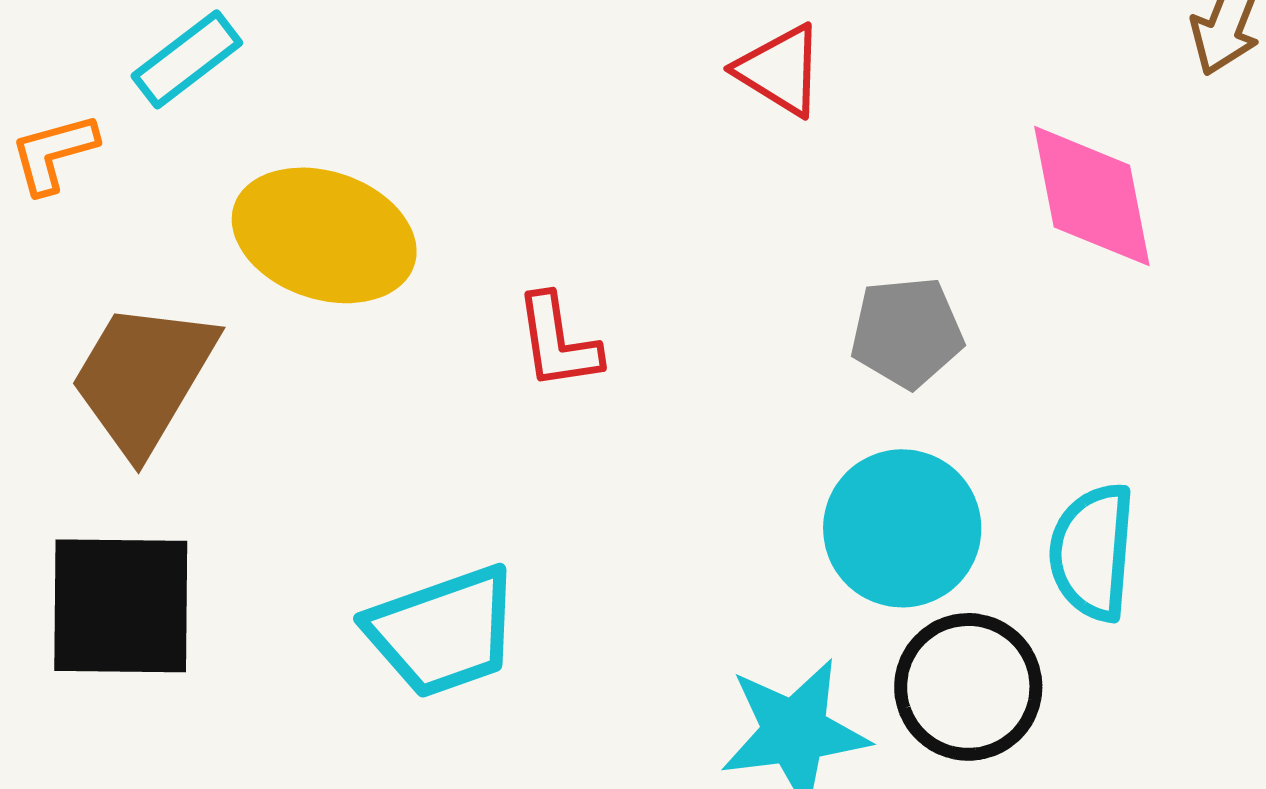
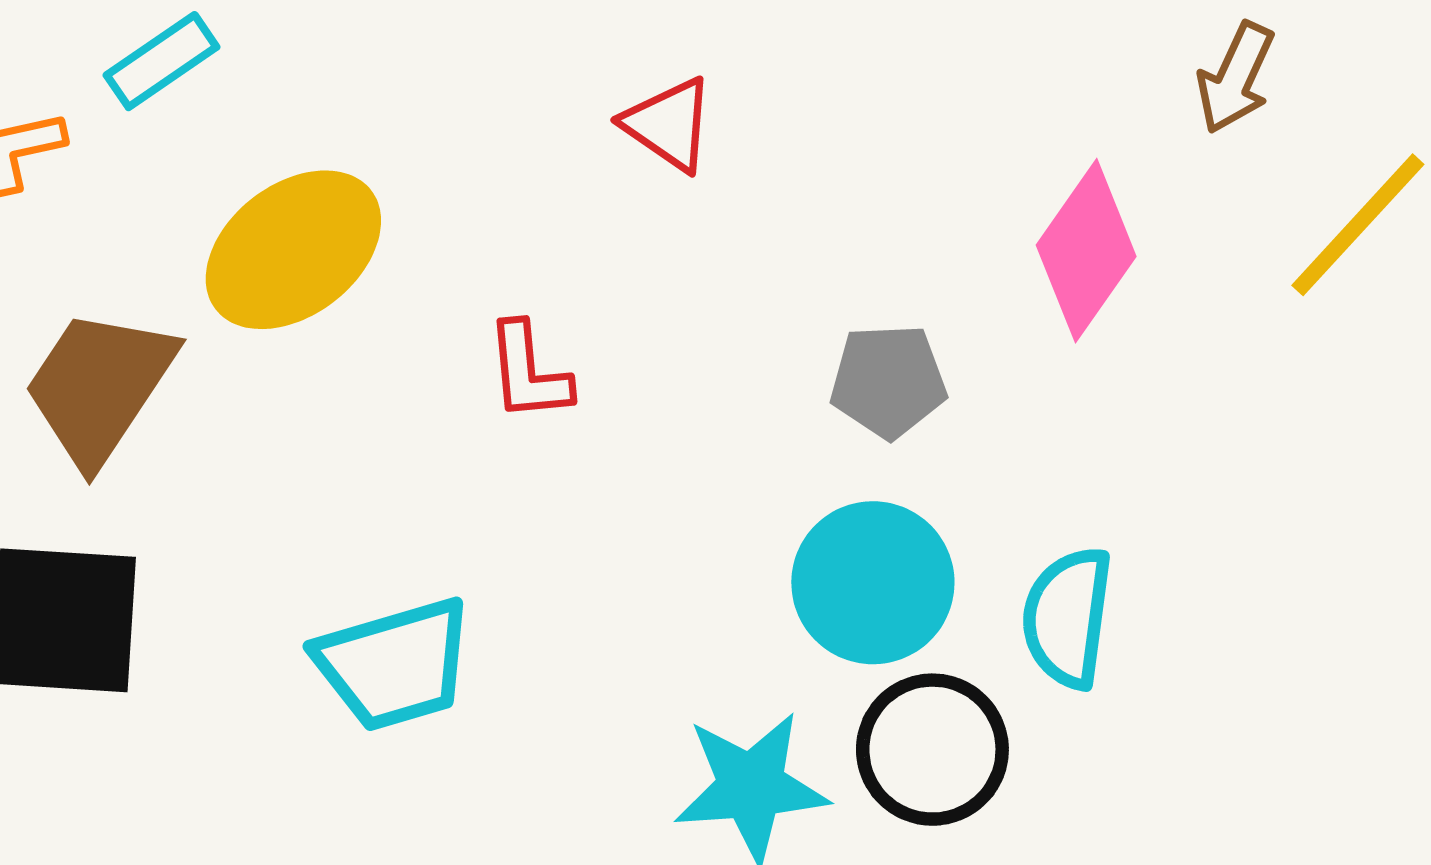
red triangle: (780, 70) -> (669, 124), moved
pink diamond: (1092, 196) -> (1086, 251), turned 43
yellow ellipse: (324, 235) -> (293, 250), turned -59

